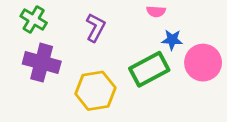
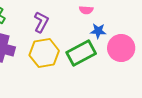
yellow hexagon: (95, 91) -> (44, 53), moved

